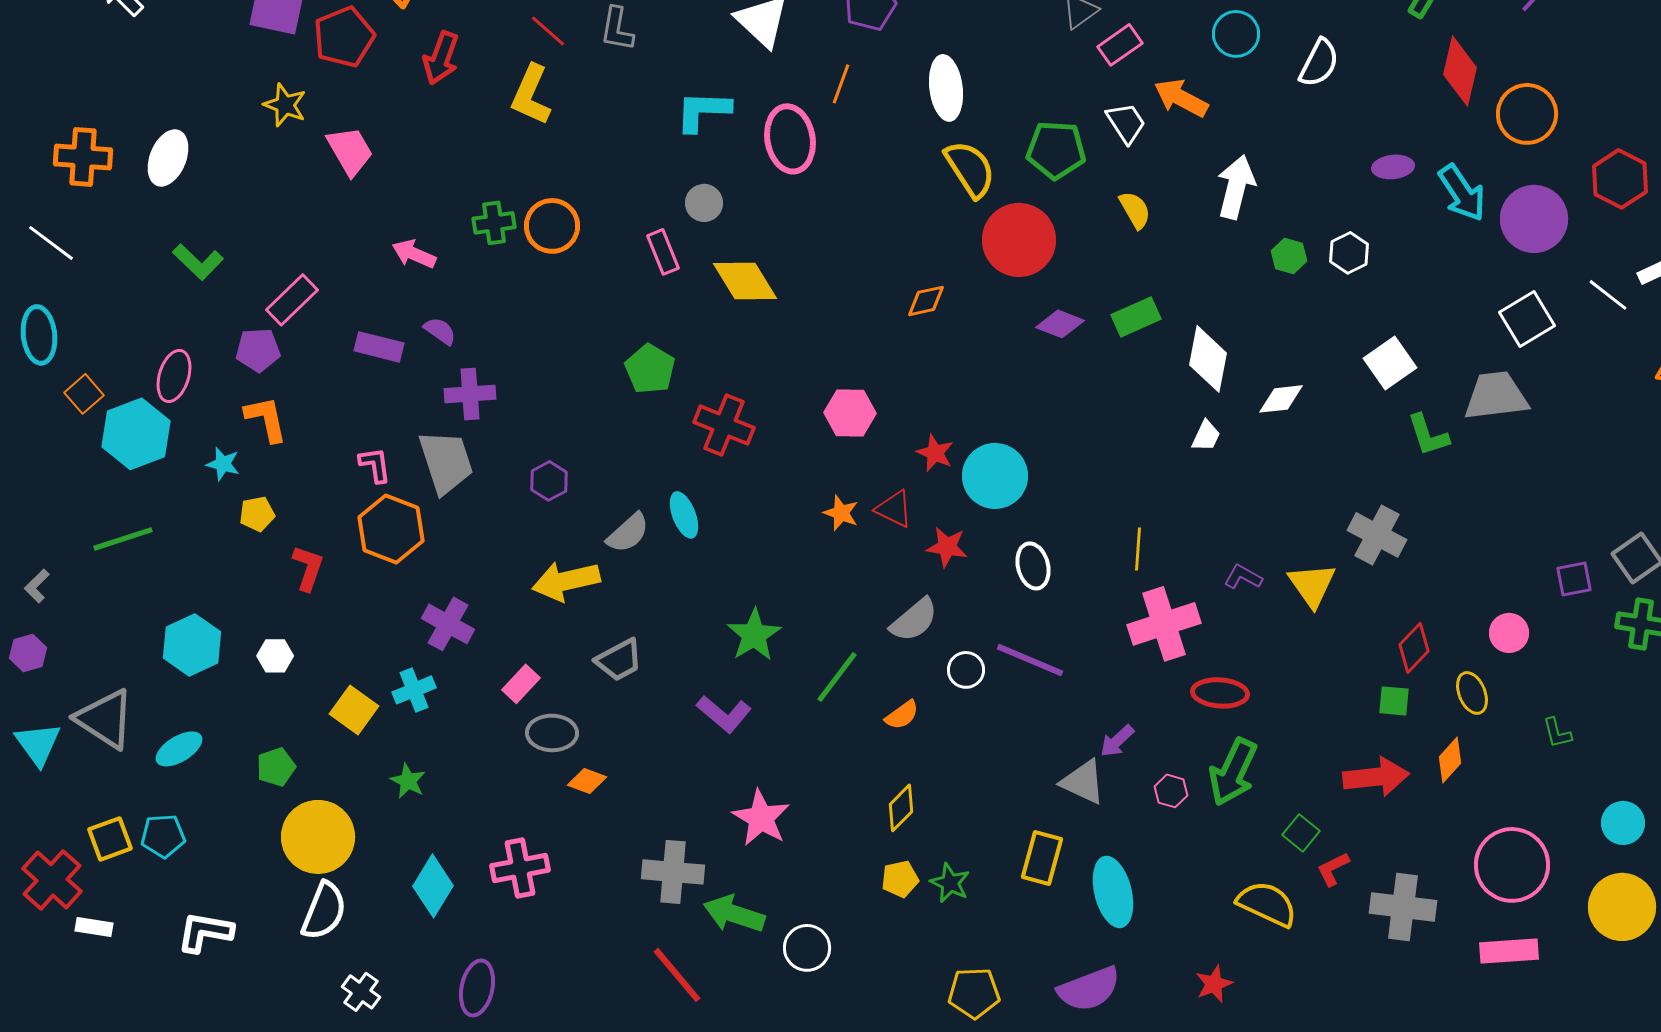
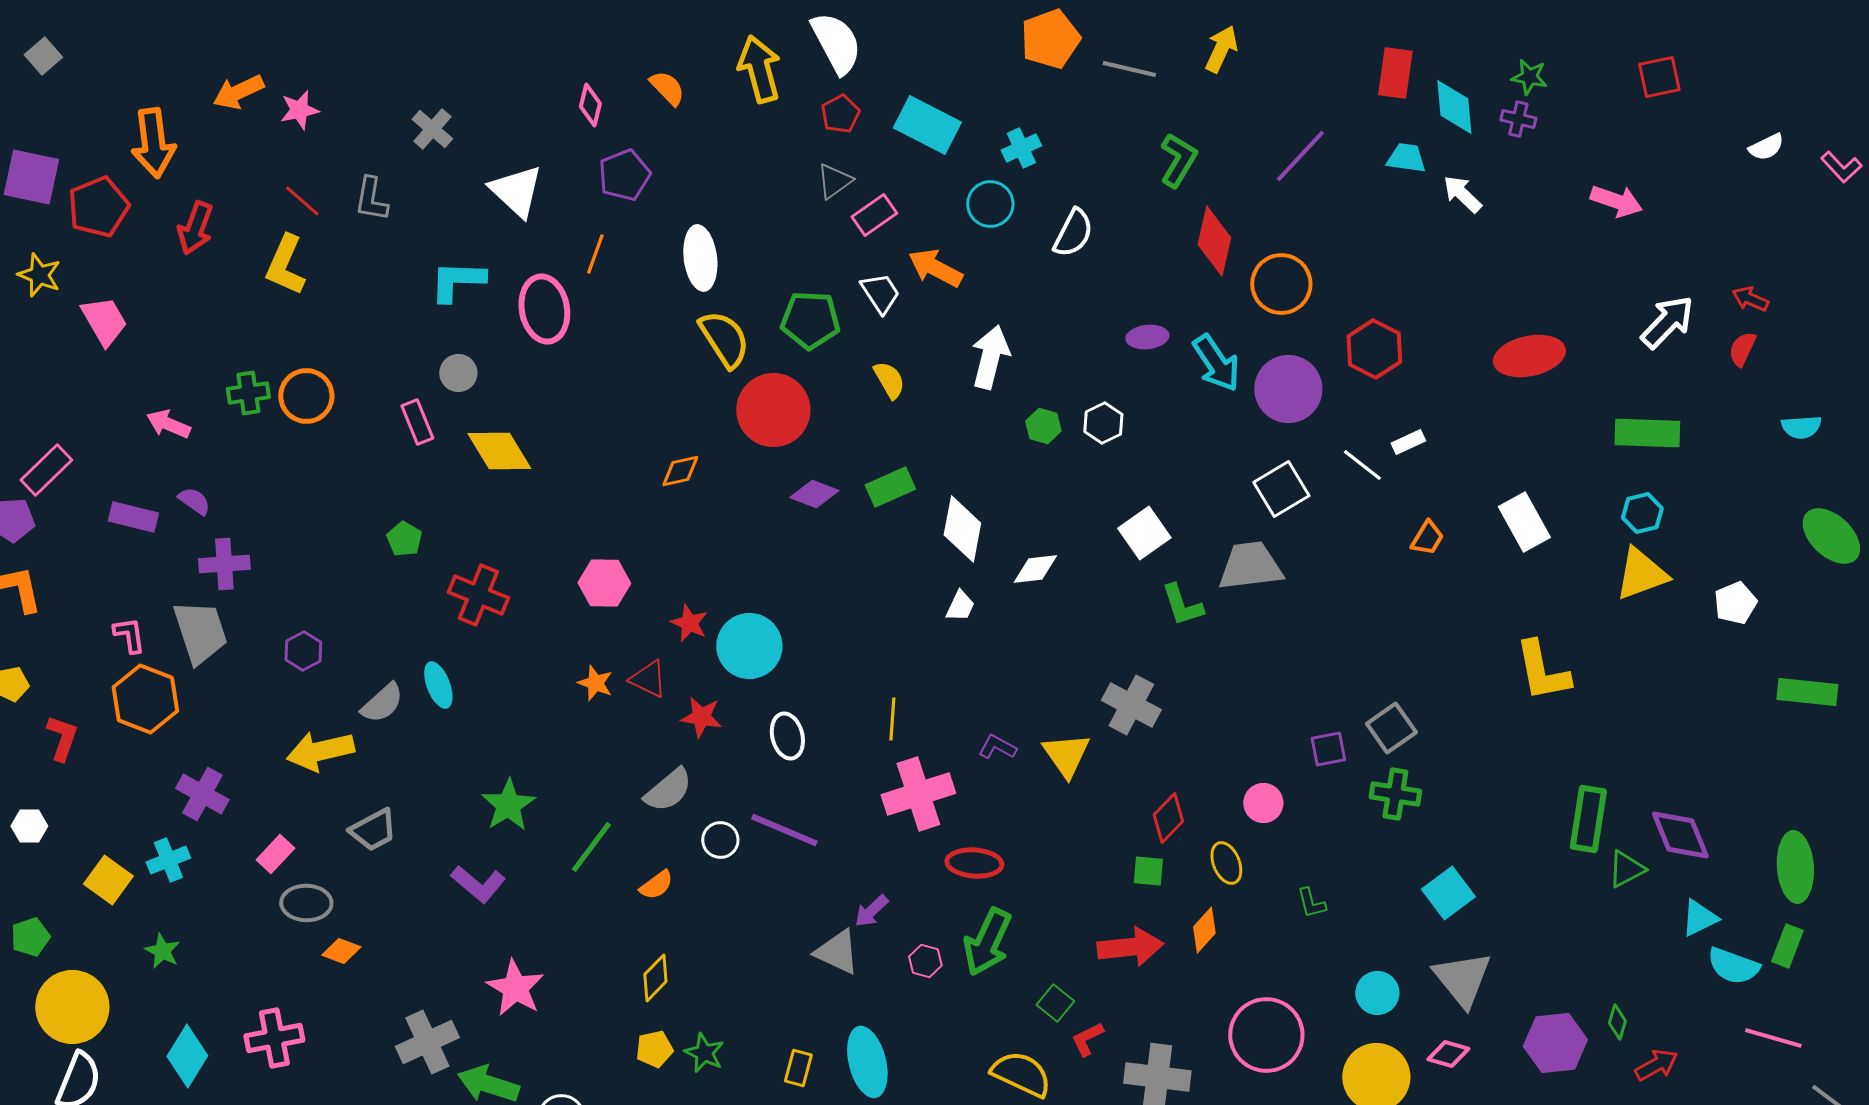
green pentagon: (650, 369) -> (404, 539), size x0.7
yellow rectangle: (1042, 858) -> (798, 1068), moved, size x0.7
gray cross: (673, 872) -> (427, 1042), turned -30

